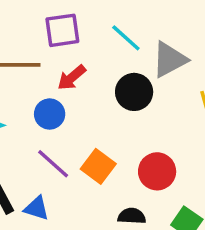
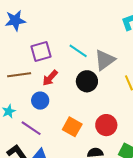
purple line: (53, 164) -> (31, 128), moved

